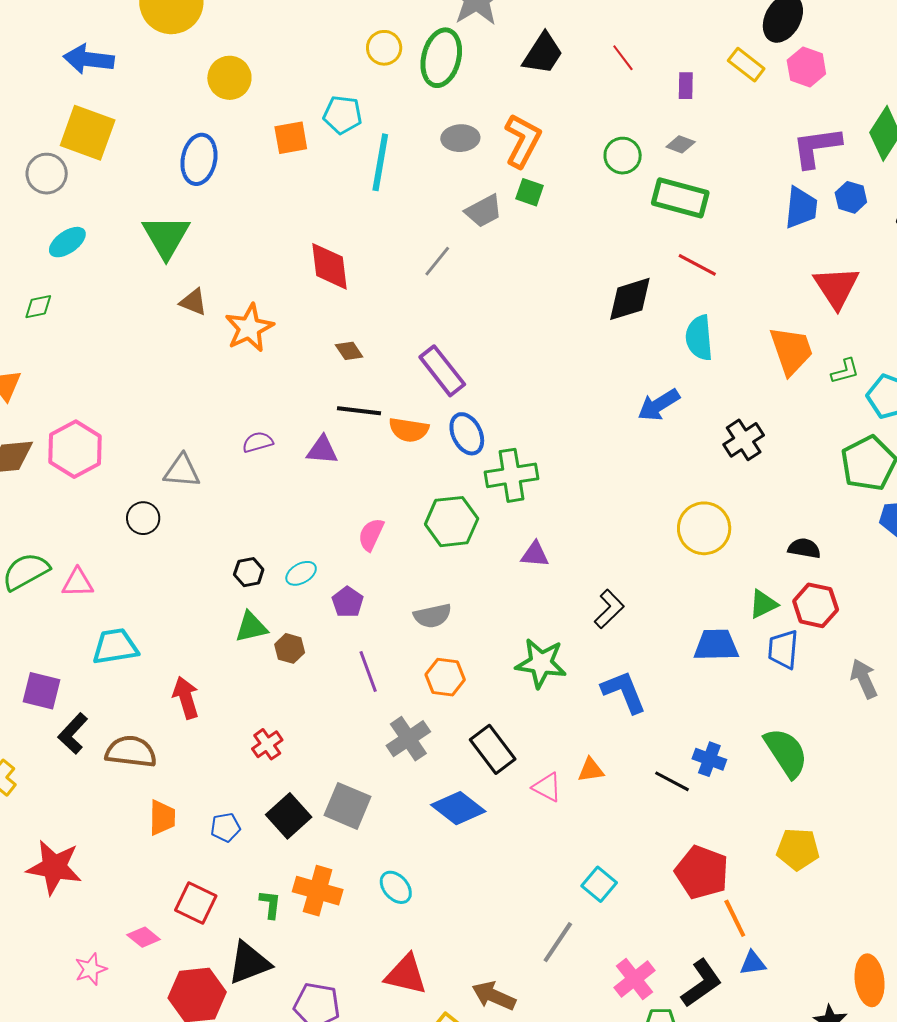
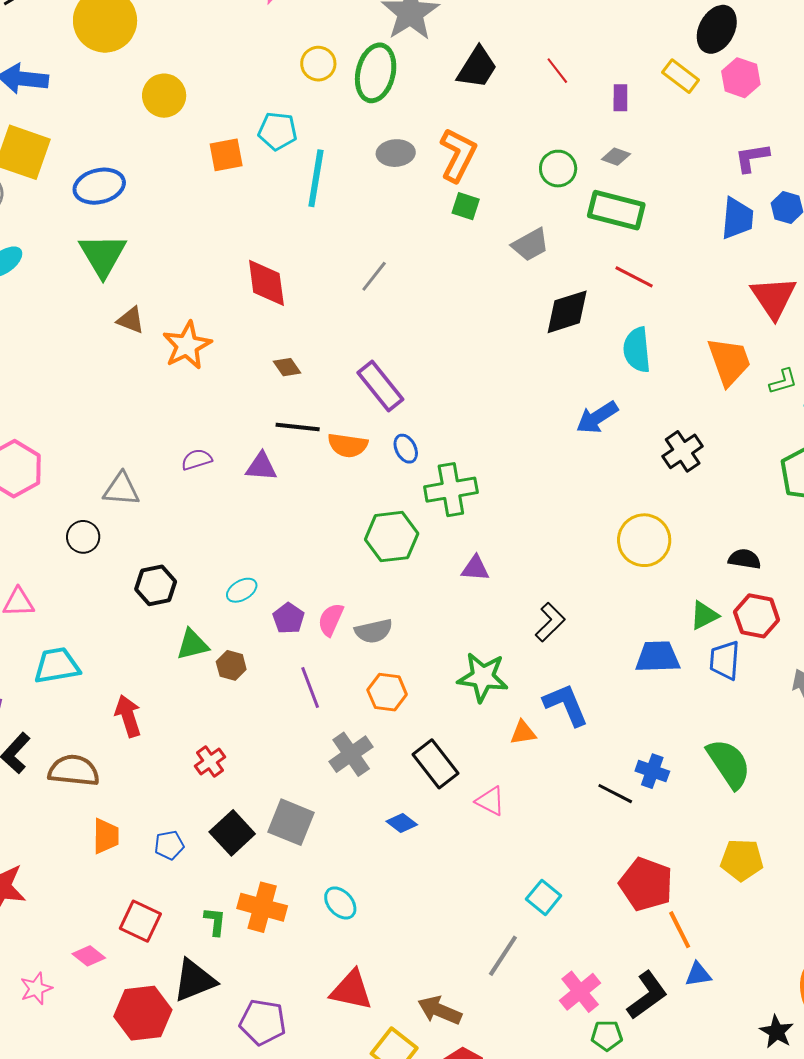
purple L-shape: (817, 147) -> (752, 158), size x0.7
blue ellipse: (199, 159) -> (99, 186), moved, turned 66
gray trapezoid: (484, 211) -> (530, 245), moved
blue ellipse: (467, 434) -> (406, 449), size x0.7
pink semicircle: (371, 535) -> (331, 620), moved
black hexagon: (249, 572) -> (156, 585), moved, size x1.4
orange triangle: (591, 770) -> (523, 733), moved
blue diamond: (458, 808) -> (402, 823), size x0.6

